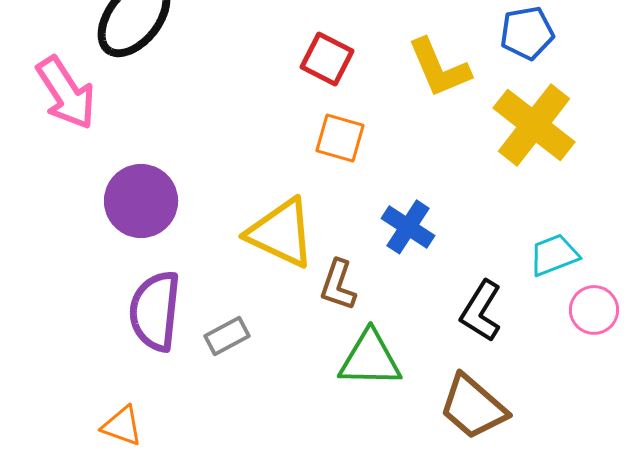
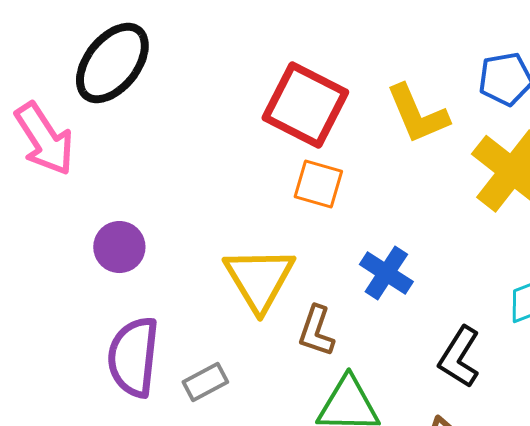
red square: (327, 59) -> (305, 105), size x1.6
purple circle: (141, 201) -> (119, 247), size x0.7
yellow triangle: (281, 233) -> (259, 279), turned 34

